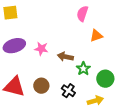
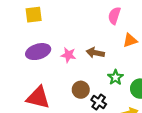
brown arrow: (65, 57) -> (95, 53), moved
brown circle: (41, 86) -> (81, 90), moved

